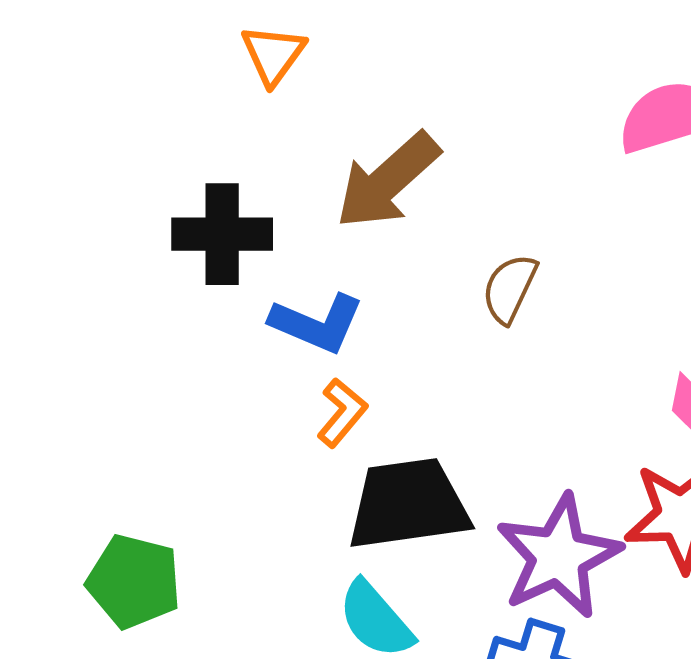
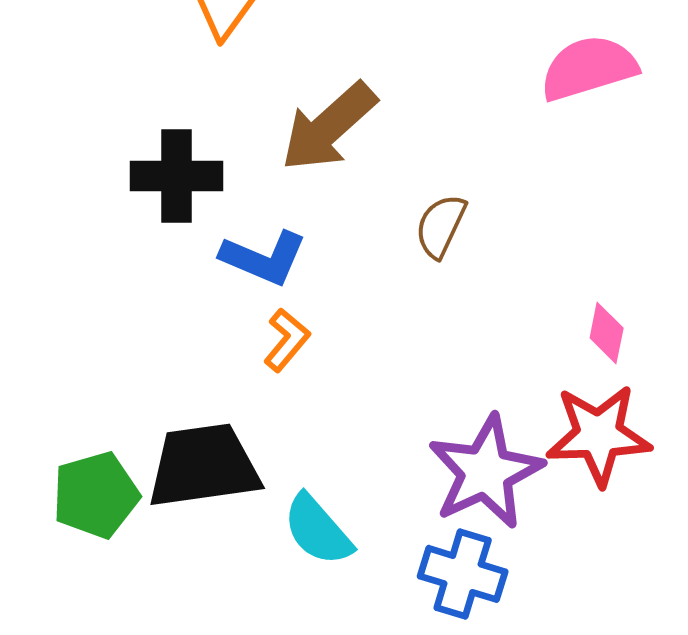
black trapezoid: (408, 504) -> (204, 466), moved
green pentagon: (134, 581) -> (96, 495), turned -30

